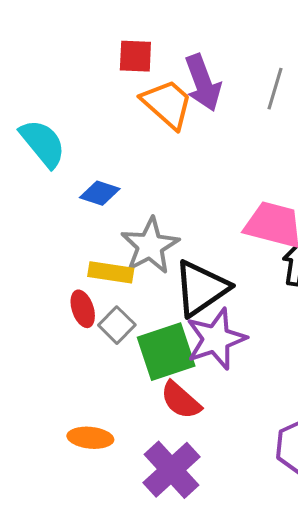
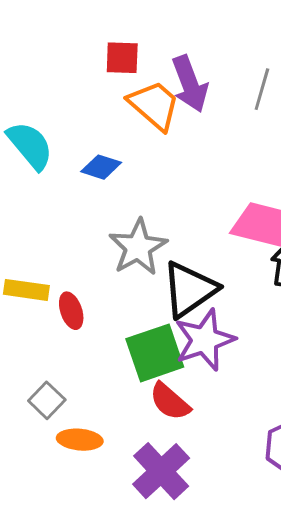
blue diamond: (100, 193) -> (101, 167), moved
yellow rectangle: (111, 272) -> (26, 290), moved
gray square: (117, 325) -> (47, 400), moved

